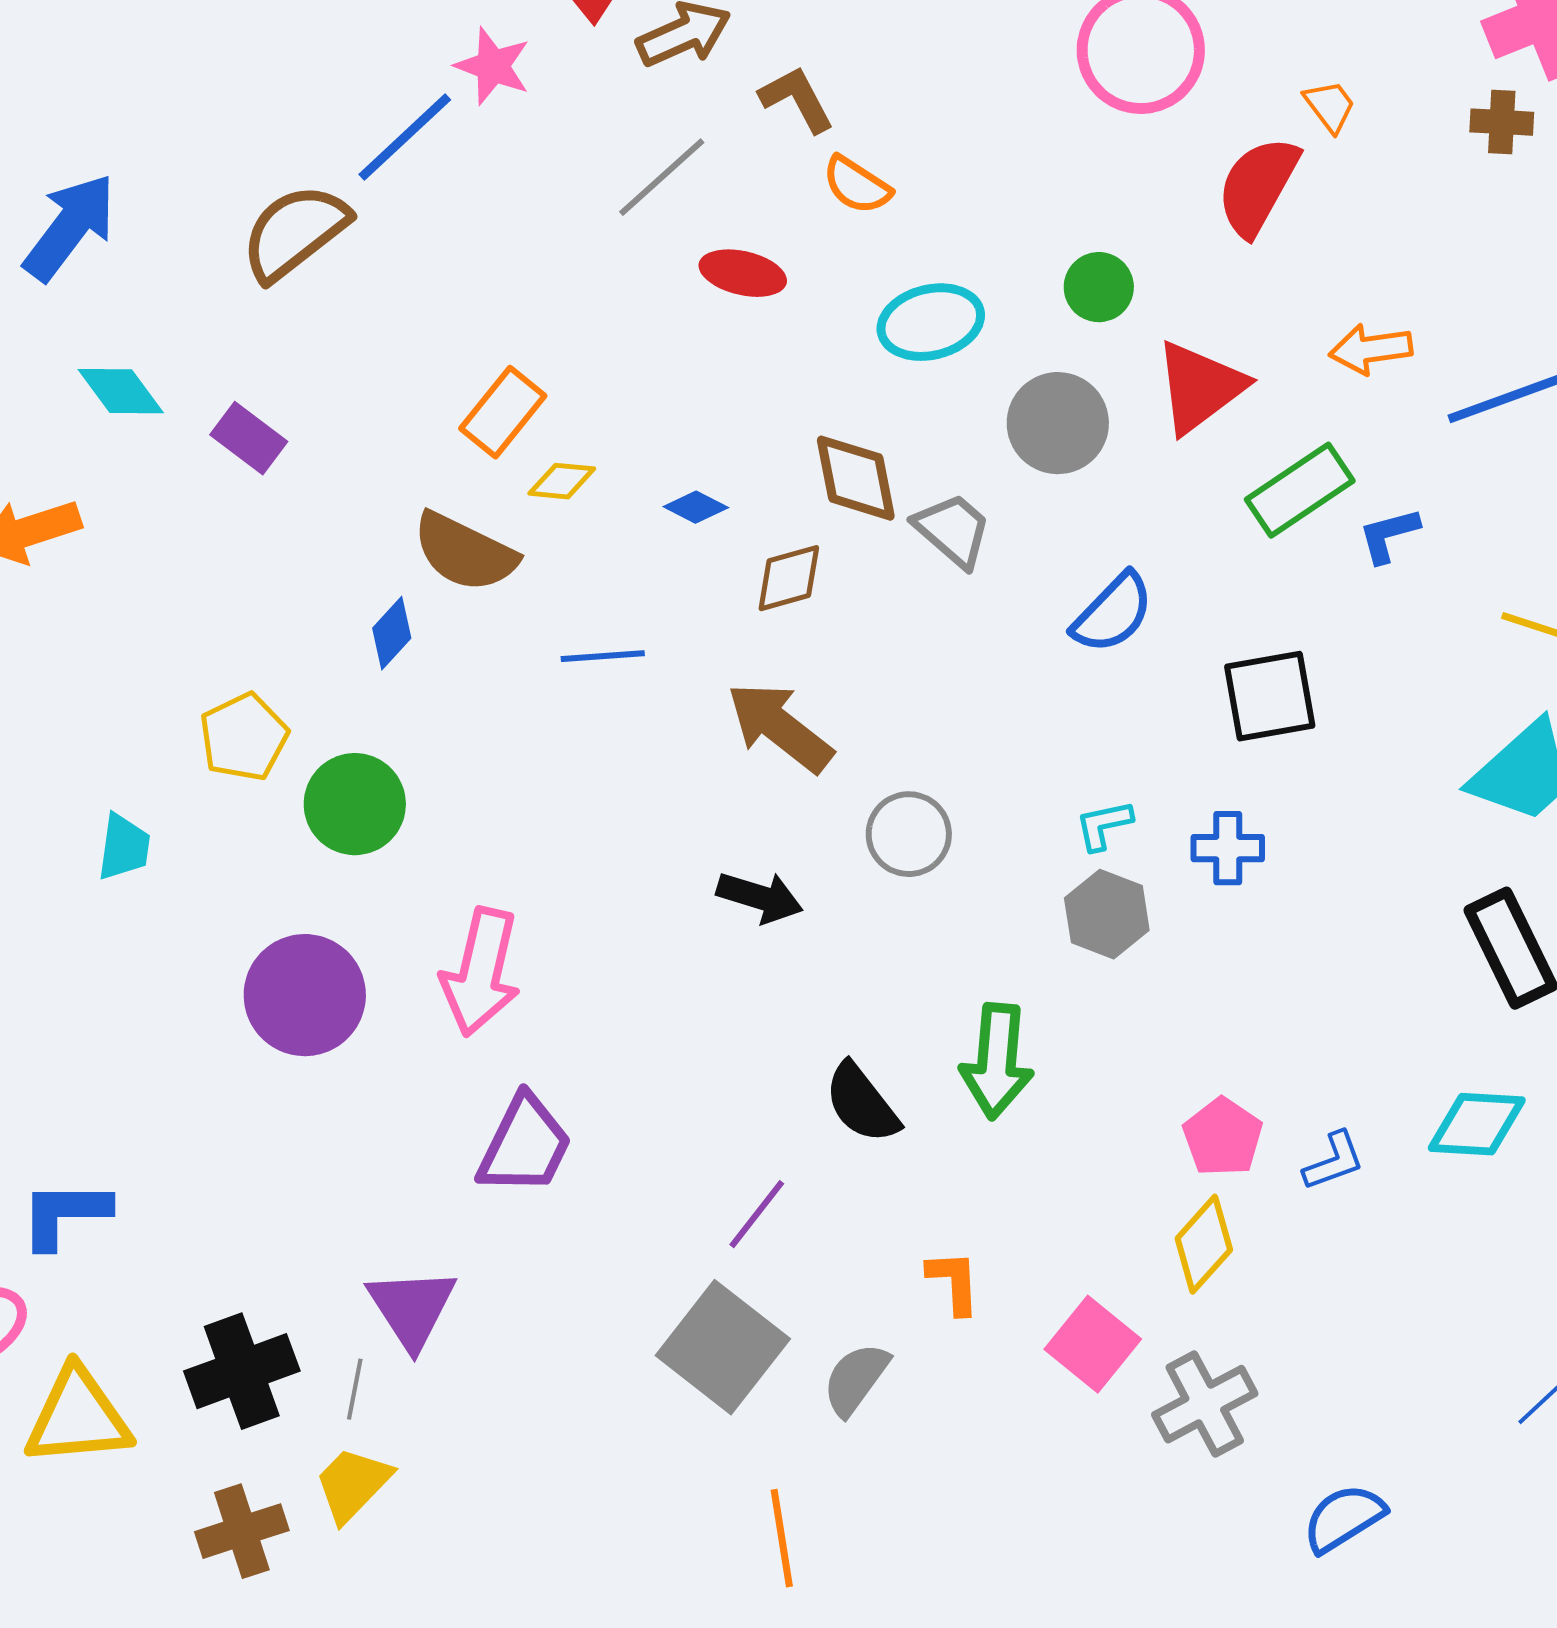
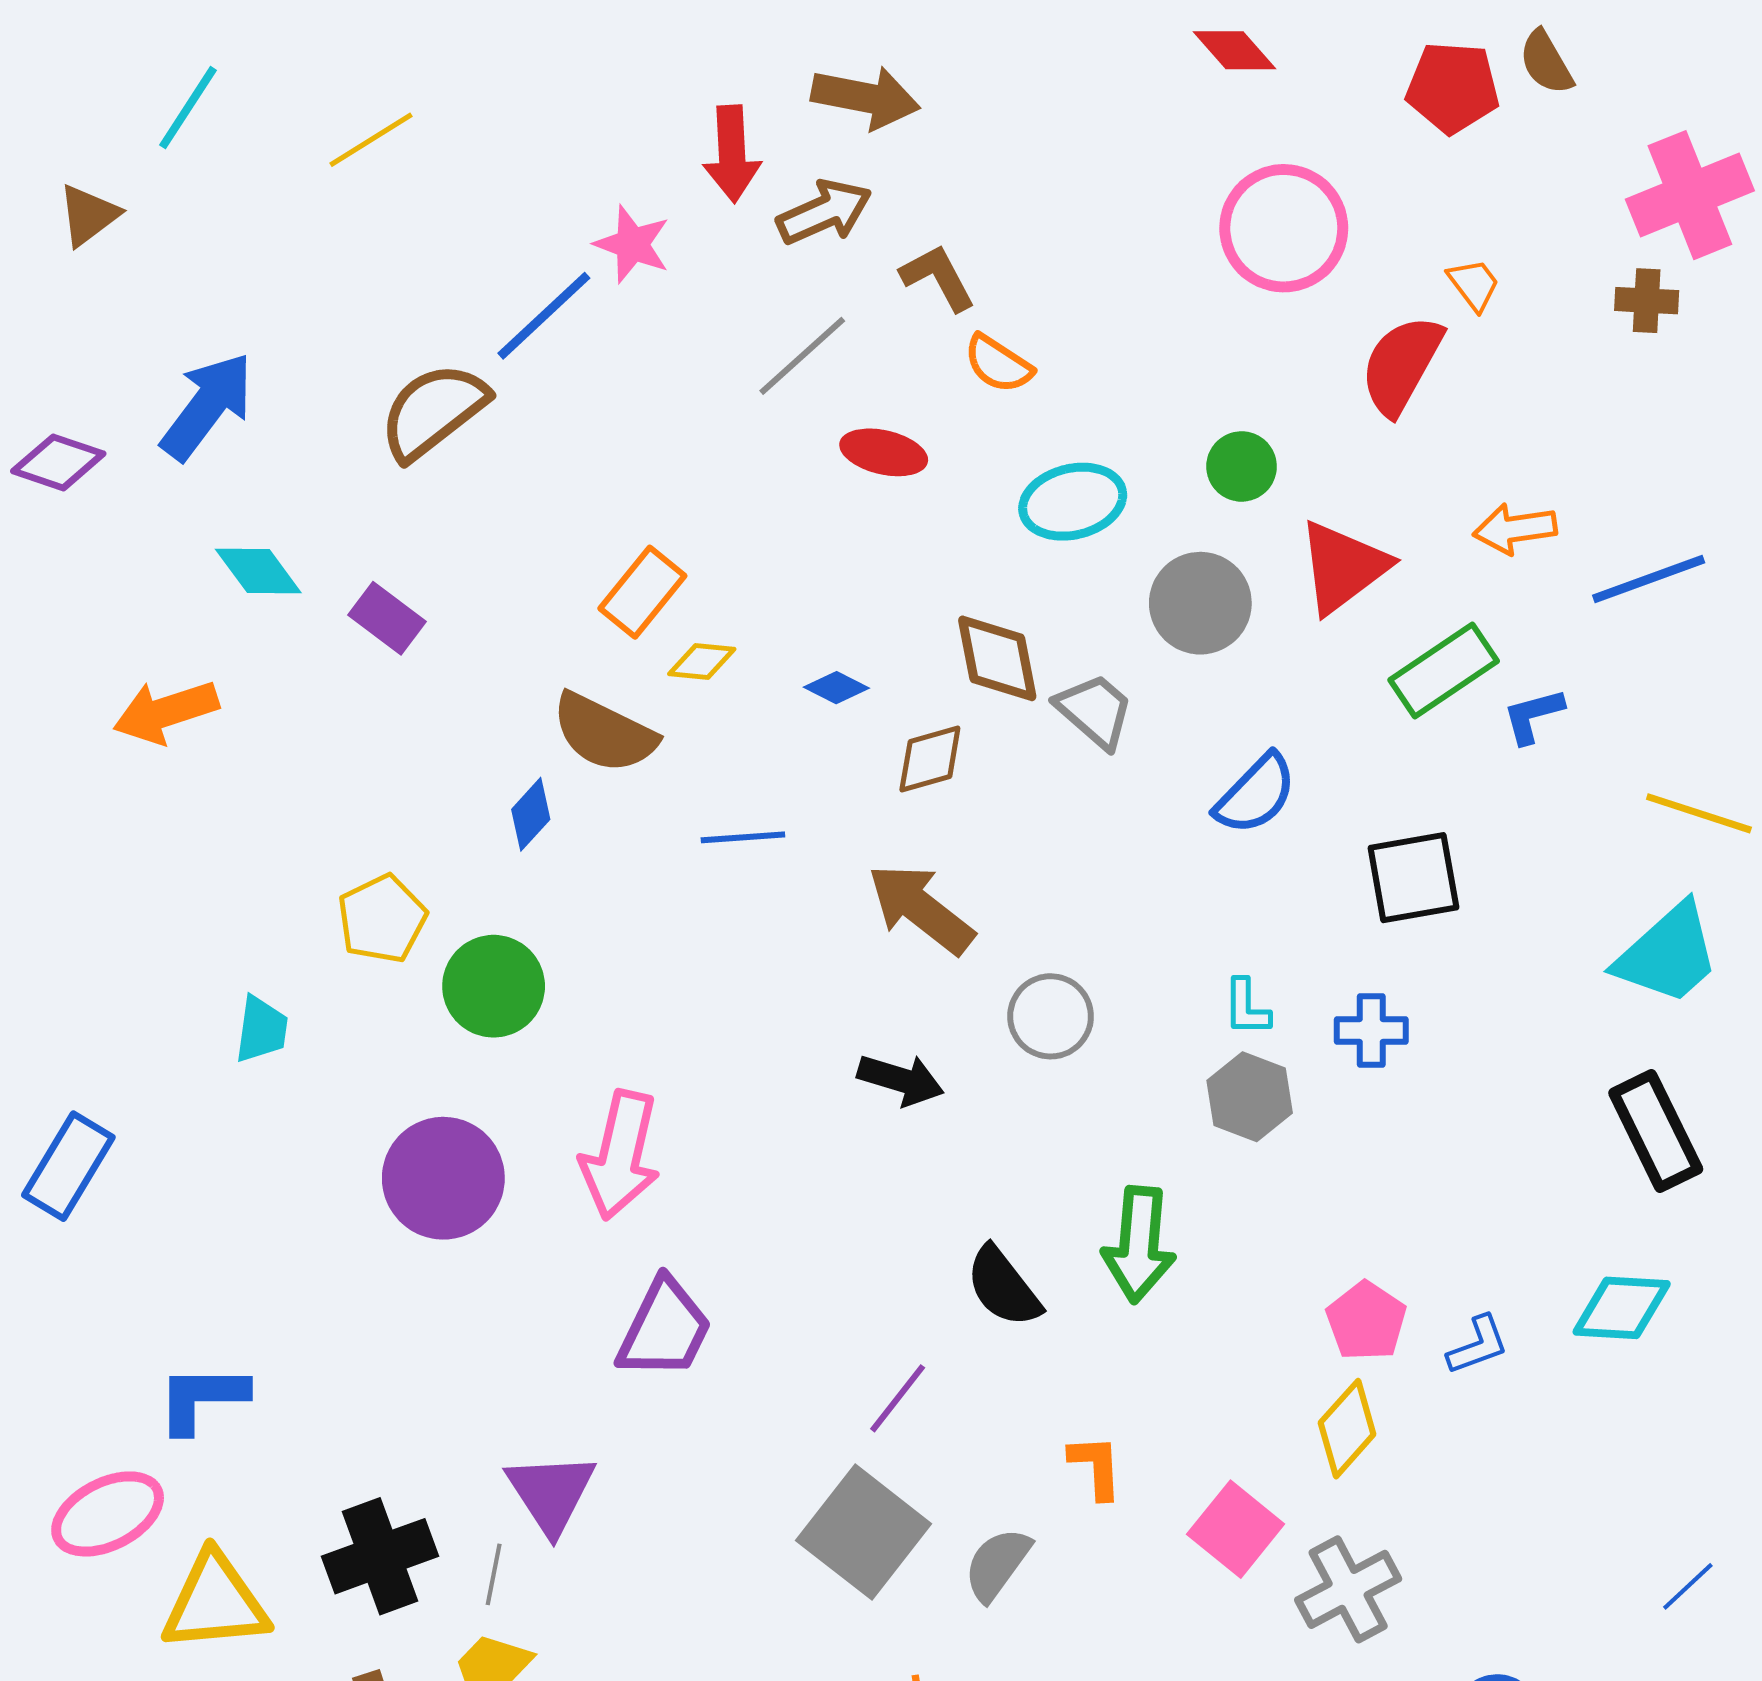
cyan L-shape: (1104, 825) -> (1247, 1007), turned -78

